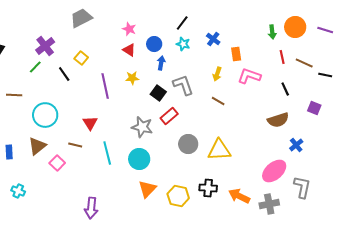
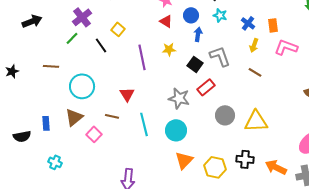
blue cross: (213, 39) -> (248, 23), moved

